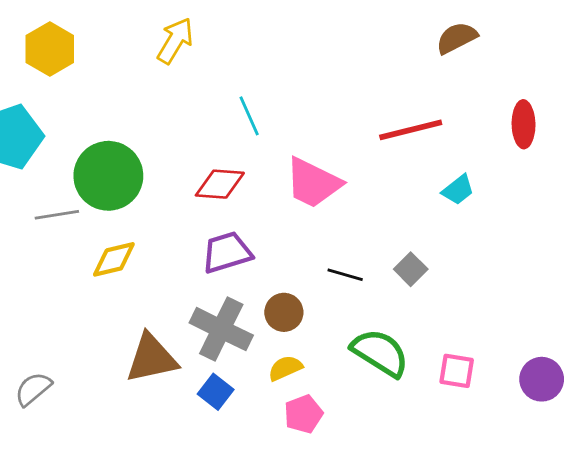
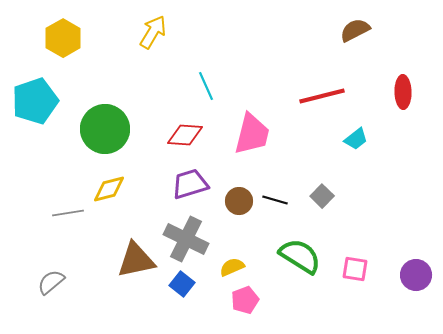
pink trapezoid: (313, 183) -> (252, 134), turned -102
gray line: (57, 215) -> (68, 213), moved
brown circle: (284, 312) -> (239, 201), moved

